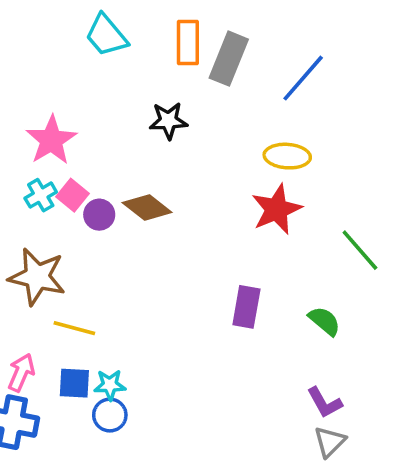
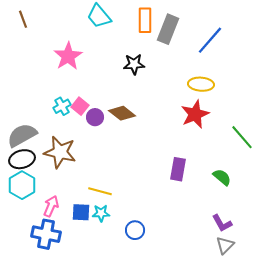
pink star: (51, 140) -> (68, 56), moved
yellow line: (74, 328) -> (100, 191), moved
blue circle: (110, 415) -> (135, 230), moved

